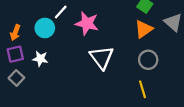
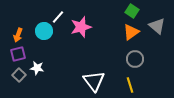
pink star: (87, 23) -> (81, 27), turned -30
white triangle: (102, 58) -> (94, 81), moved
white star: (40, 59) -> (37, 68), moved

